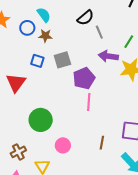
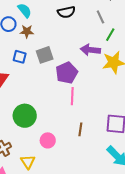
black semicircle: (85, 18) -> (66, 12), turned 30
gray line: (99, 32) -> (100, 17), moved
brown line: (102, 143) -> (80, 129), moved

